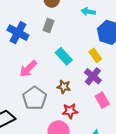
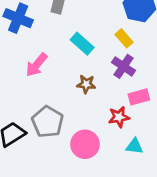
gray pentagon: (35, 98) -> (48, 122), moved
pink rectangle: (102, 100) -> (139, 97), turned -70
red star: (70, 111) -> (119, 117), moved

